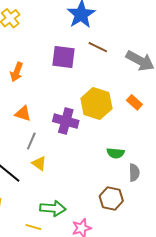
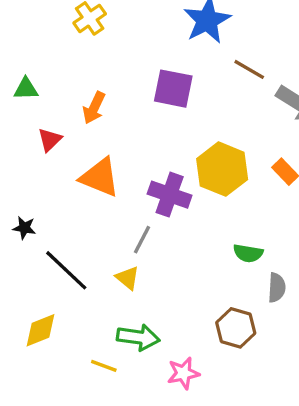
brown line: (98, 47) -> (249, 69), moved
orange triangle: (23, 113) -> (100, 177), size x1.5
gray line: (31, 141) -> (142, 240), moved
yellow triangle: (39, 163) -> (128, 278), moved

